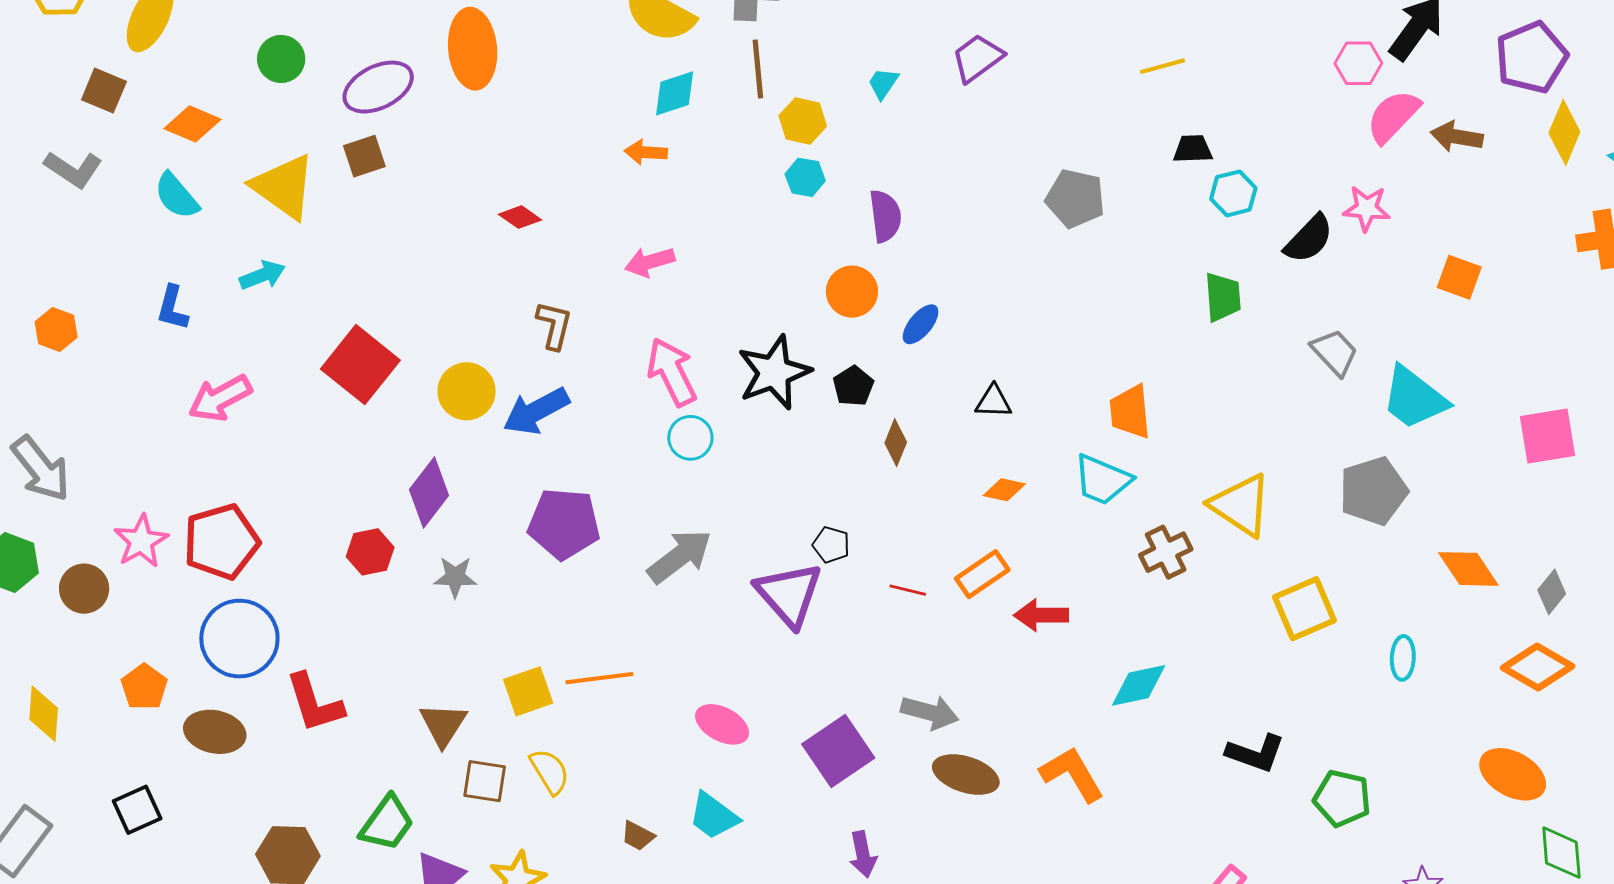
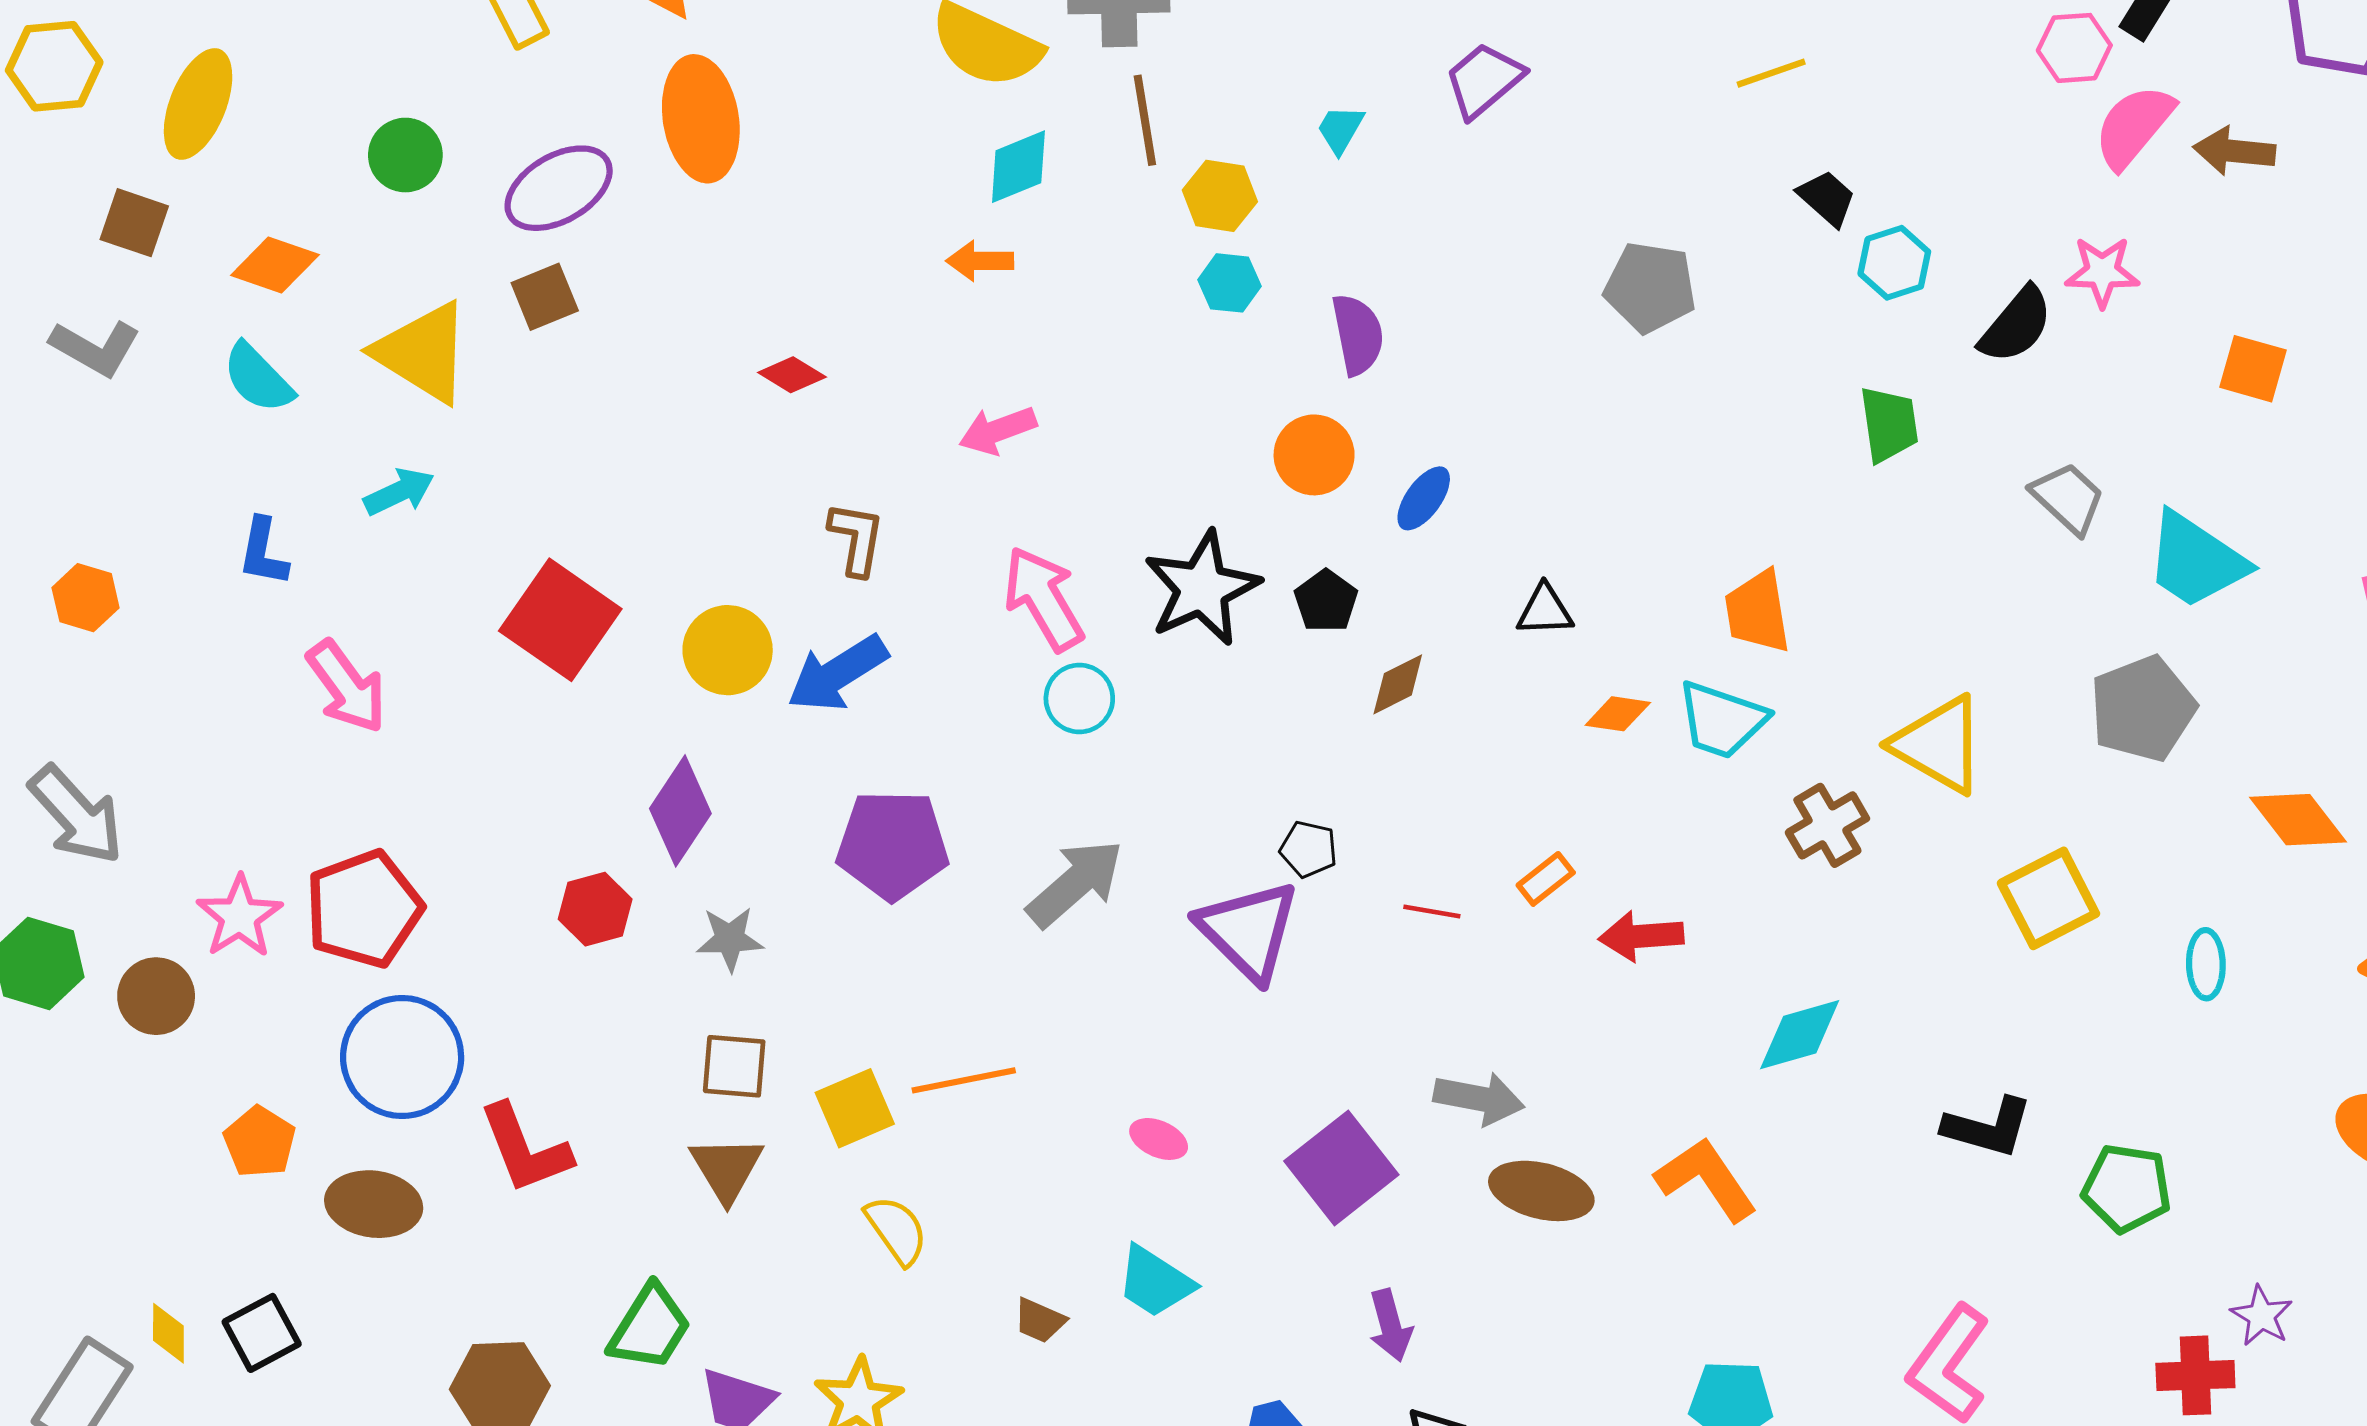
black trapezoid: (1193, 149) -> (1827, 198), turned 48
pink arrow: (220, 398) -> (347, 687), turned -94
brown diamond: (896, 443) -> (1398, 684), turned 45
orange diamond: (1004, 490) -> (1618, 714), moved
orange rectangle: (982, 574) -> (1546, 879), size x0.7
yellow diamond: (44, 714) -> (168, 1333), moved, size x0.7
pink ellipse: (722, 724) -> (1159, 1139), size x0.7
brown square: (485, 781) -> (734, 1066), moved

